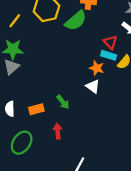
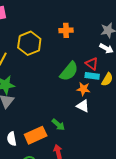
green semicircle: (76, 21) -> (69, 71), moved
orange rectangle: (36, 109) -> (36, 135), size x1.5

